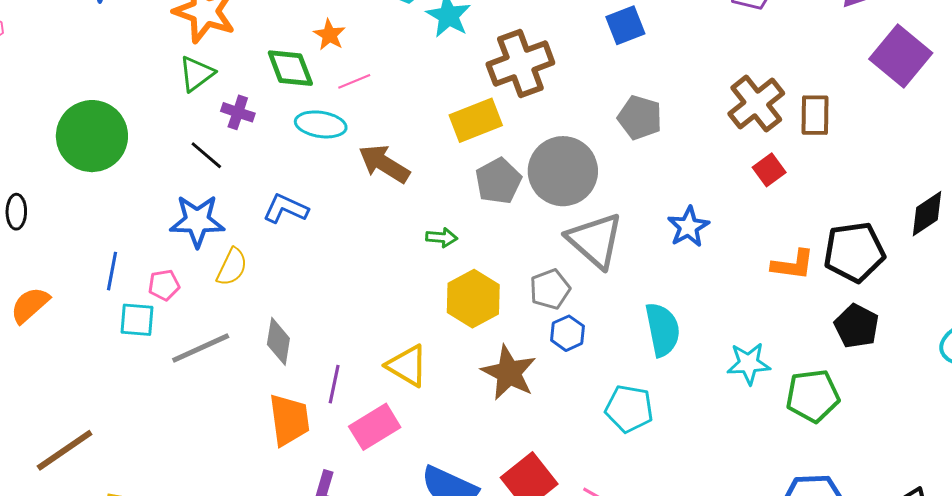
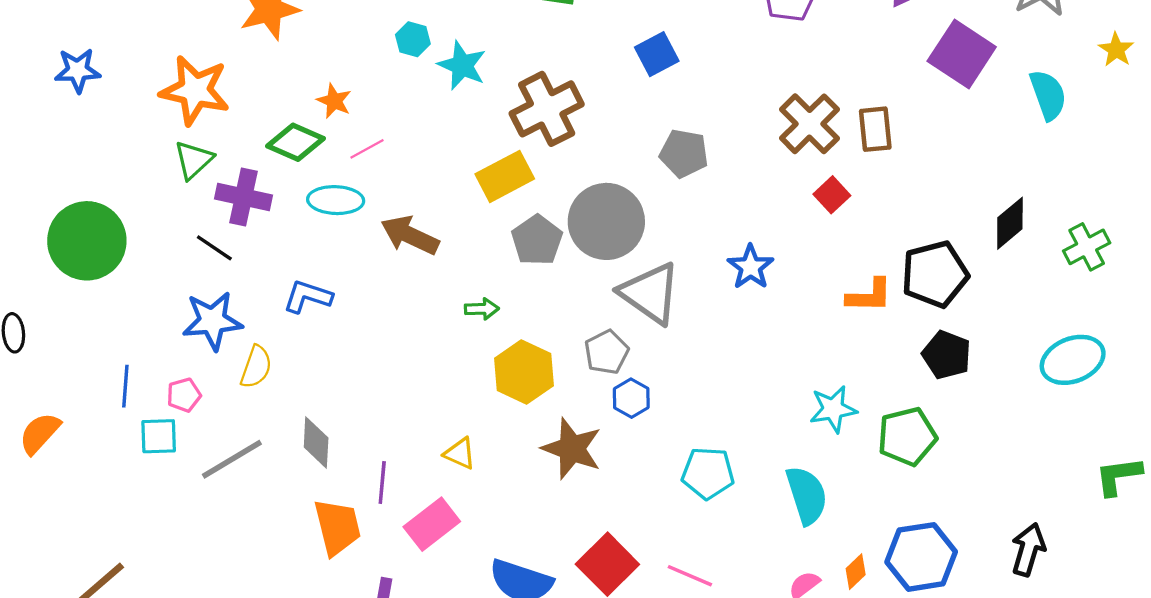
green diamond: (290, 68) -> (295, 142), turned -39
purple cross: (238, 112) -> (244, 197), size x1.5
cyan semicircle: (662, 330) -> (807, 495), moved
yellow triangle: (407, 366) -> (460, 453), size x0.7

